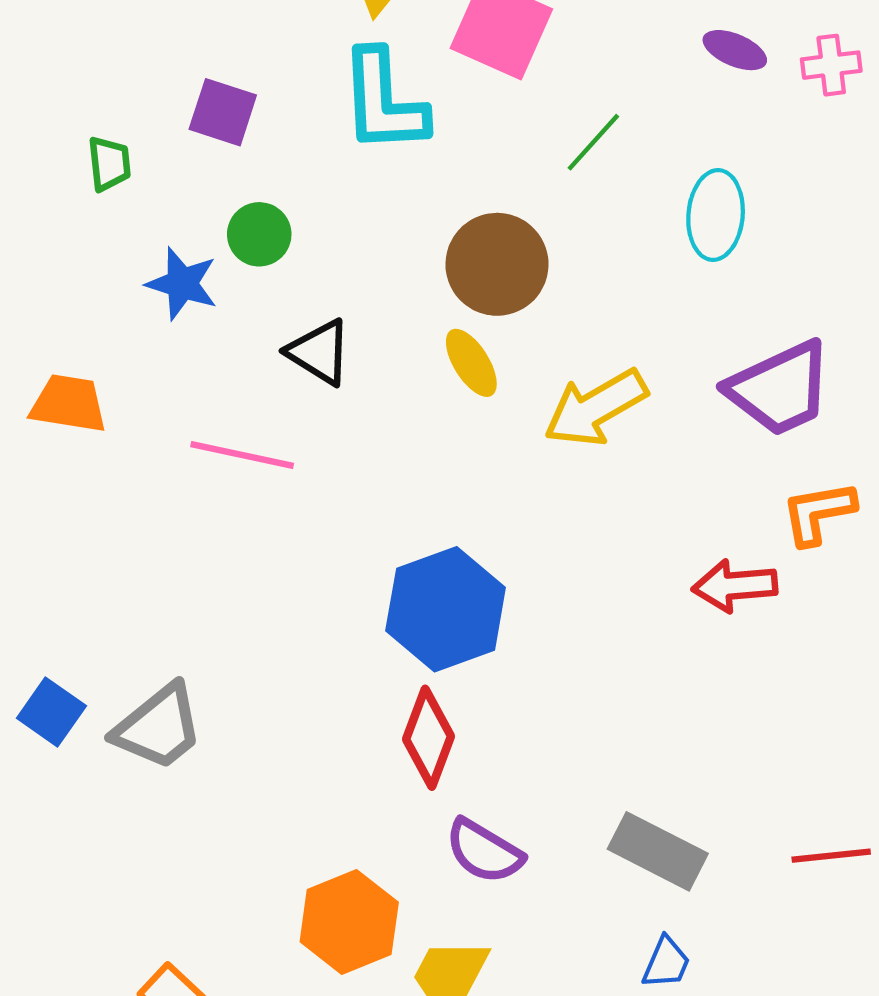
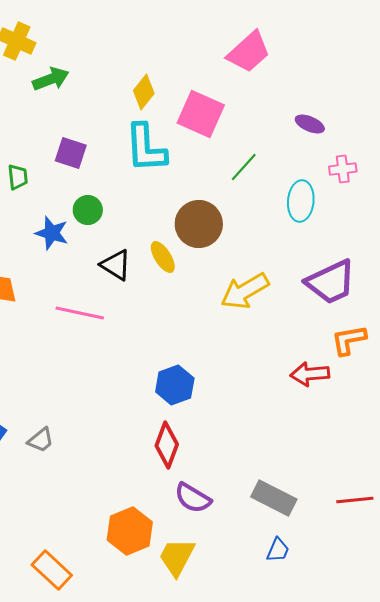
pink cross: (831, 65) -> (343, 169), moved
yellow ellipse: (471, 363) -> (163, 257), moved
blue hexagon: (446, 609) -> (175, 385), size x0.7
gray trapezoid: (159, 727) -> (41, 440), size x0.6

